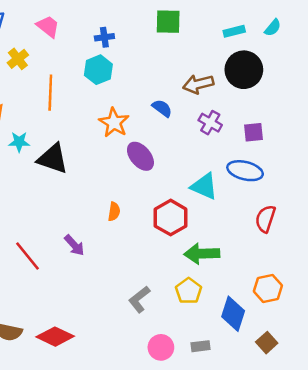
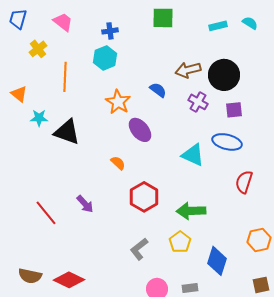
cyan semicircle: (273, 28) -> (250, 23), turned -98
black circle: (244, 70) -> (224, 75), moved
orange semicircle: (114, 212) -> (118, 163), moved, turned -56
red hexagon: (171, 218) -> (144, 197), moved
orange hexagon: (268, 288) -> (259, 240), moved
brown square: (267, 343) -> (261, 285), moved, turned 30

